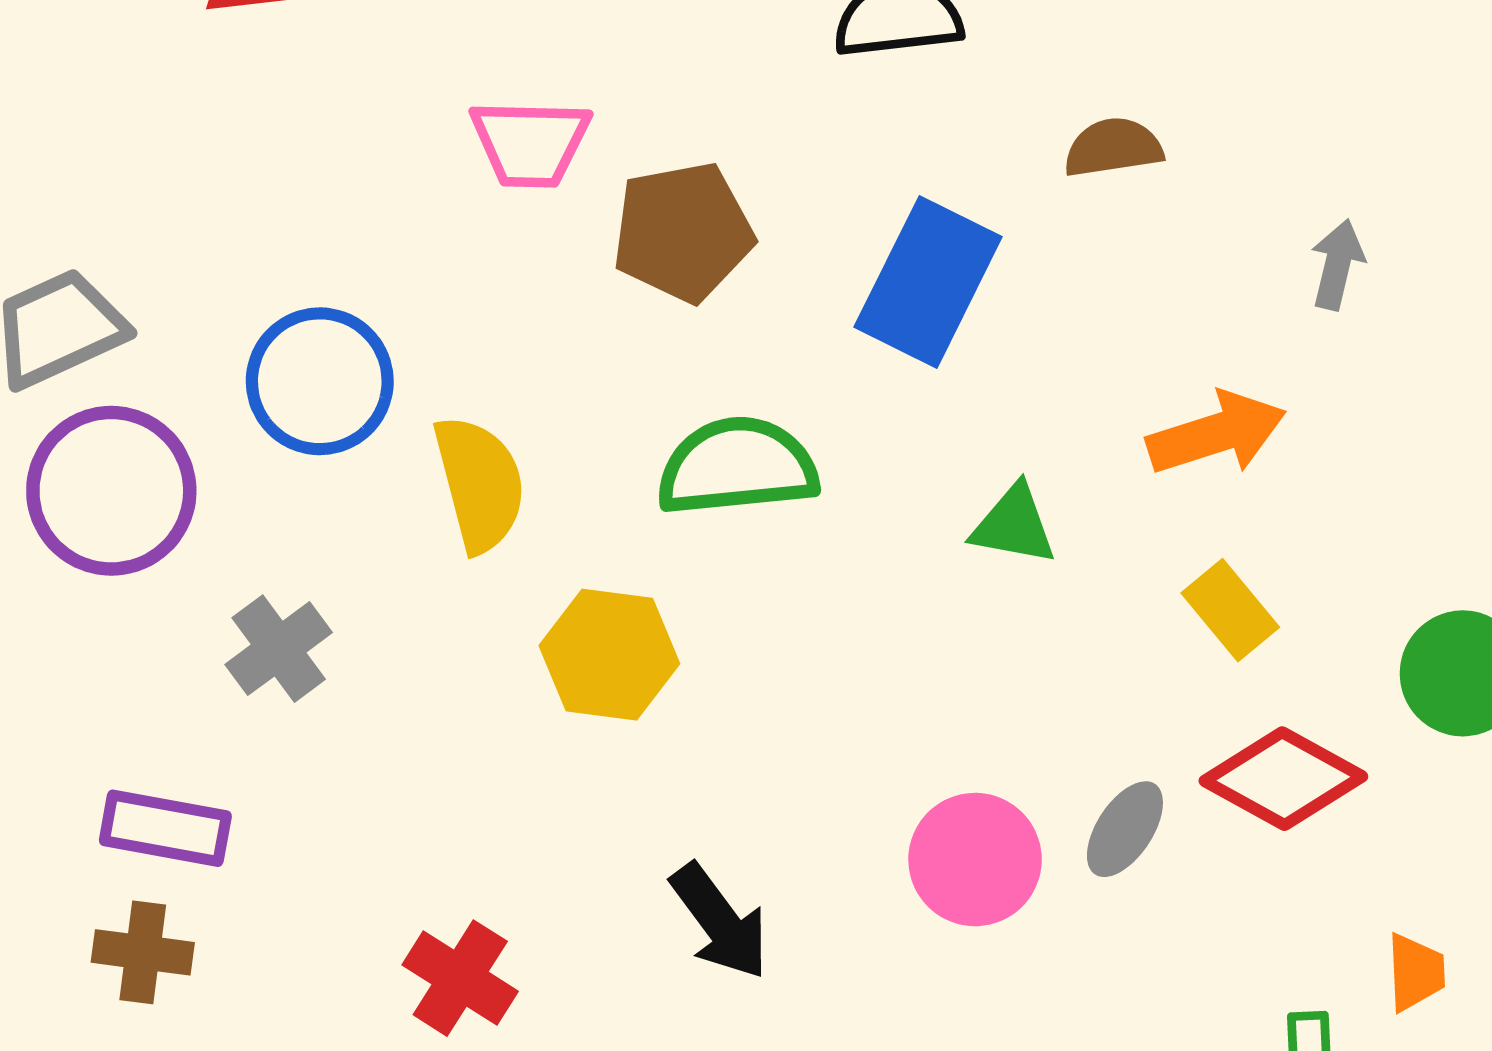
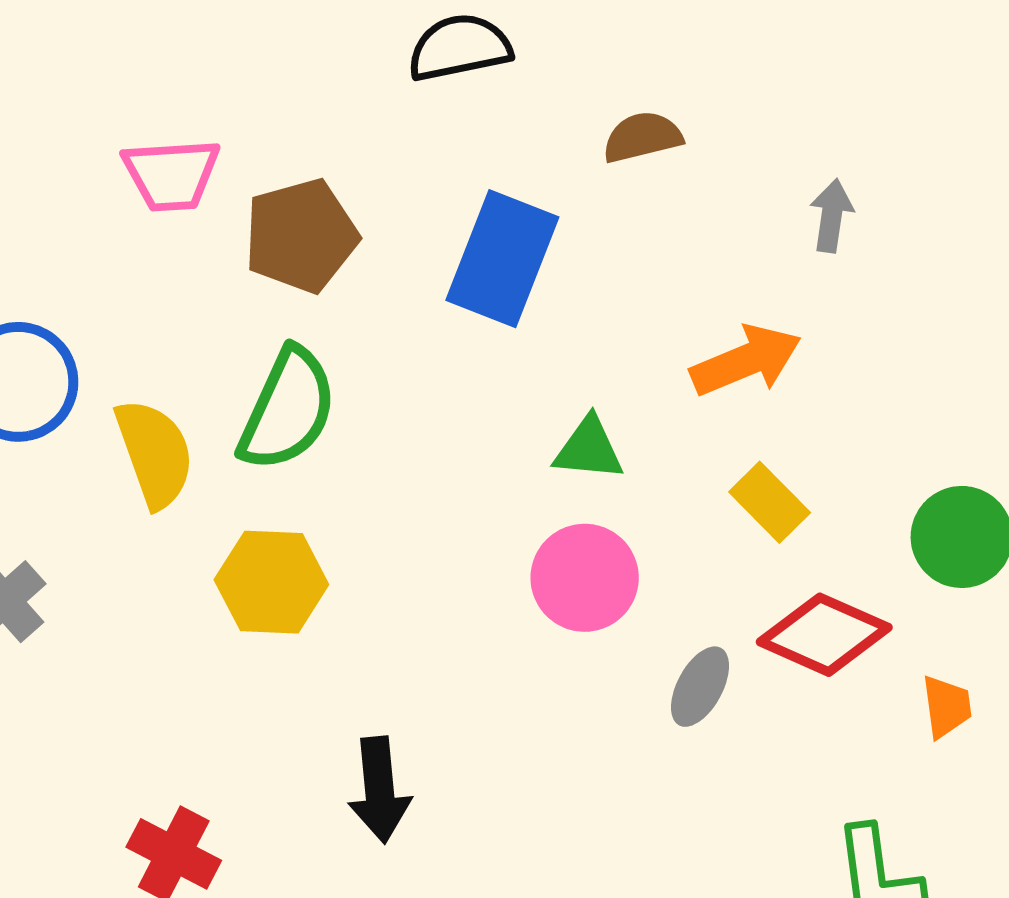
green semicircle: (737, 467) -> (288, 409), moved, turned 125
pink circle: (975, 860) -> (585, 578), moved
black arrow: (720, 922) -> (379, 790), turned 36
orange trapezoid: (1416, 972) -> (947, 707), moved

